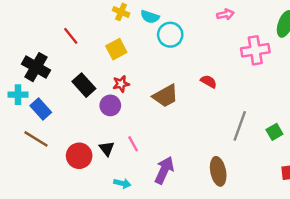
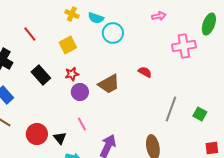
purple circle: (110, 105) -> (80, 92), moved
green square: (274, 132) -> (200, 114), turned -32
black triangle: (107, 149) -> (60, 138), moved

